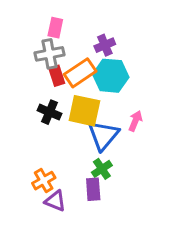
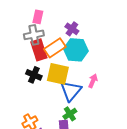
purple cross: (105, 45) -> (72, 29), turned -32
red rectangle: (57, 76) -> (39, 50), size x1.5

